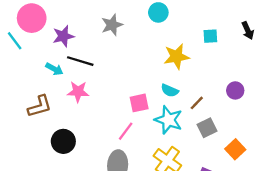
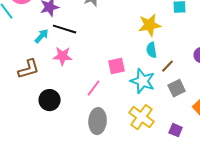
cyan arrow: (54, 69) -> (42, 36), turned -77
cyan semicircle: (170, 90) -> (152, 50), moved, turned 56
pink line: (126, 131) -> (94, 88), moved

